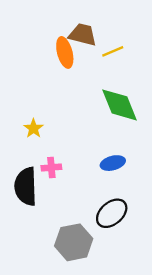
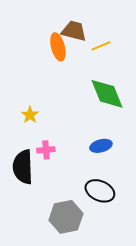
black ellipse: (112, 213) -> (100, 191), turned 64

